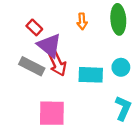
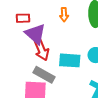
red rectangle: (34, 27) -> (23, 18), turned -48
gray rectangle: (32, 66) -> (44, 75), moved

